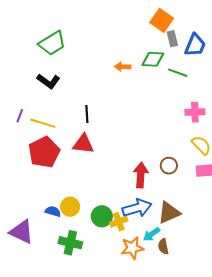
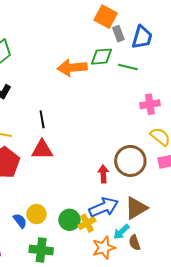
orange arrow: (123, 67) -> (72, 68), size x1.8
brown circle: (169, 166) -> (130, 161), size x1.8
red arrow: (141, 175) -> (103, 174), size x0.7
blue semicircle: (53, 211) -> (20, 221), turned 42

